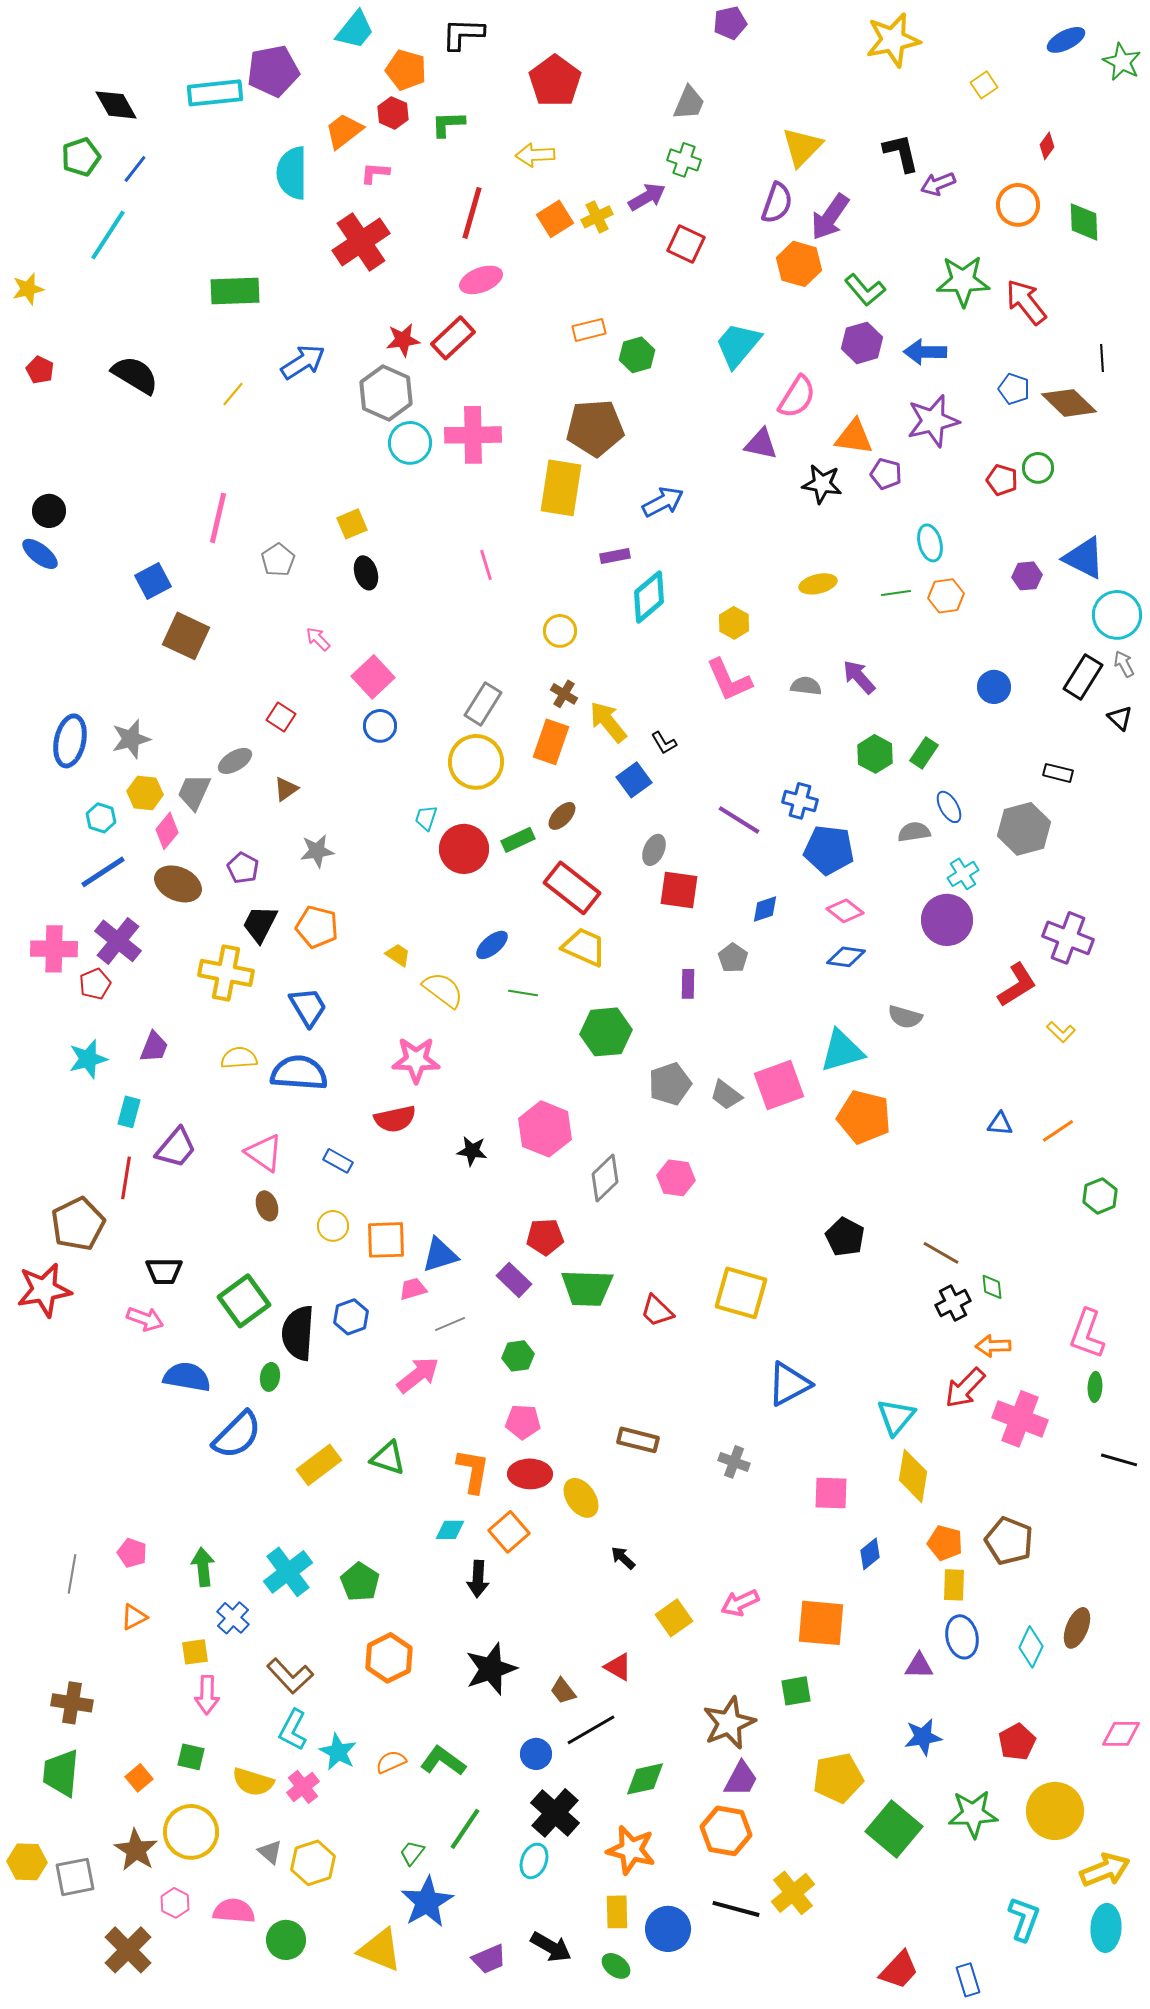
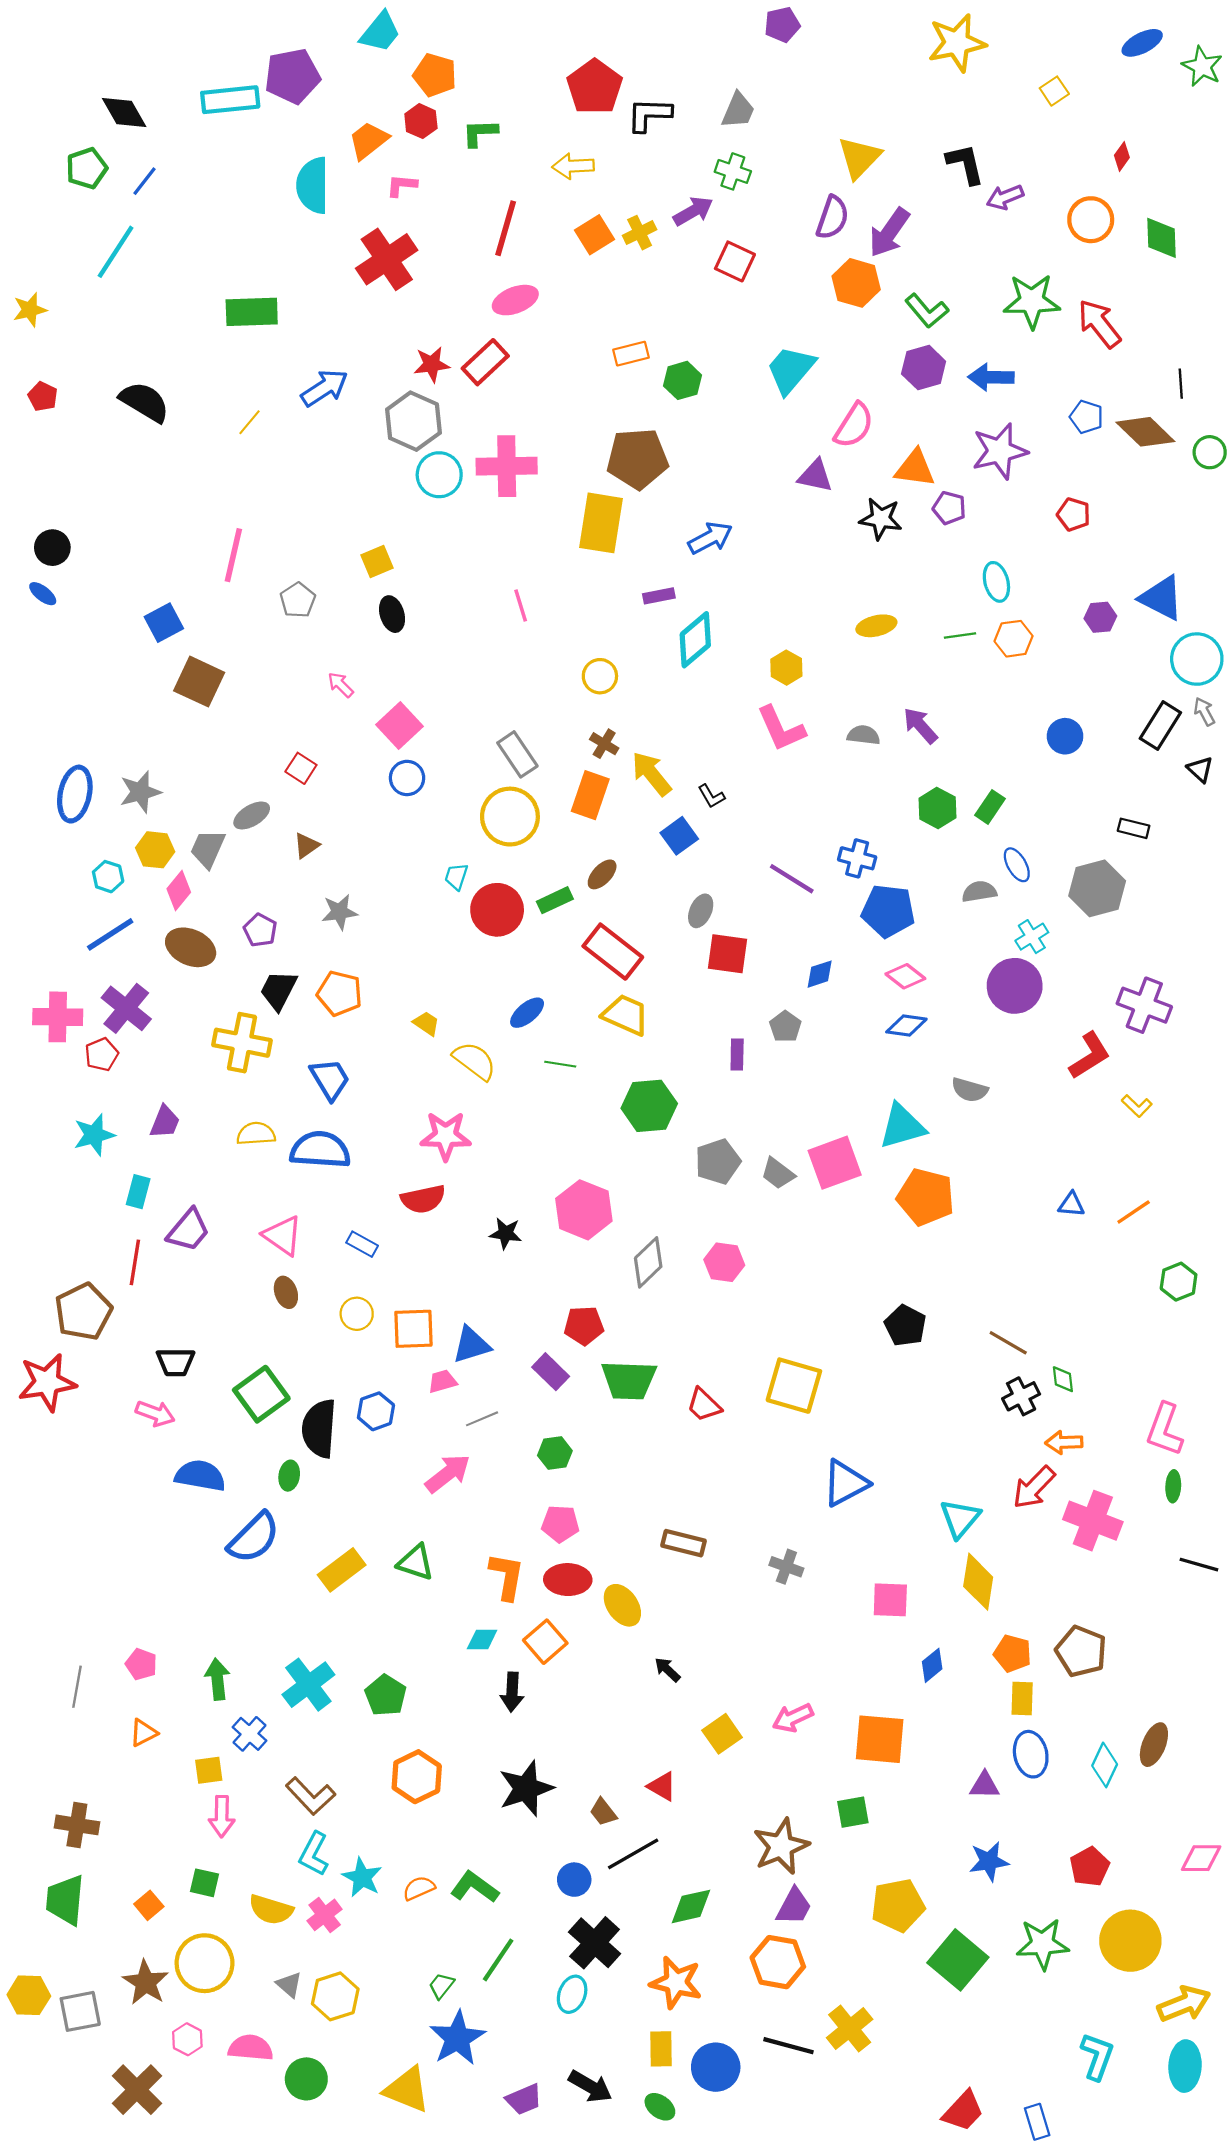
black L-shape: (463, 34) -> (649, 115), moved
green circle: (1038, 468) -> (1210, 452), moved
blue ellipse: (40, 554) -> (43, 594), size x0.7
gray rectangle: (483, 704) -> (517, 754), turned -66

